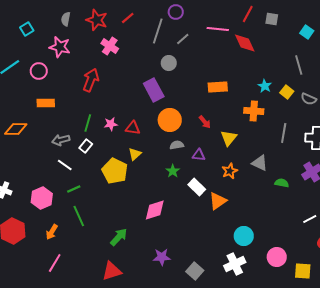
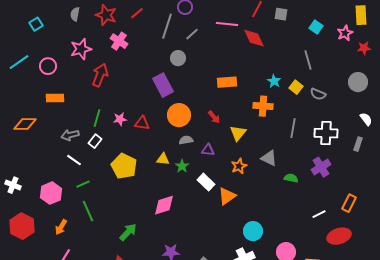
pink star: (60, 47) -> (81, 49), moved, turned -30
yellow triangle: (135, 154) -> (163, 159), moved, turned 48

